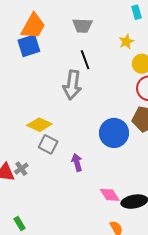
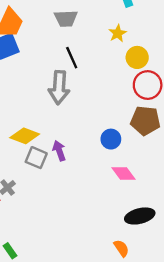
blue circle: (114, 133) -> (111, 139), size x0.6
purple arrow: (77, 162) -> (59, 151), moved
pink diamond: (110, 195) -> (124, 174), moved

